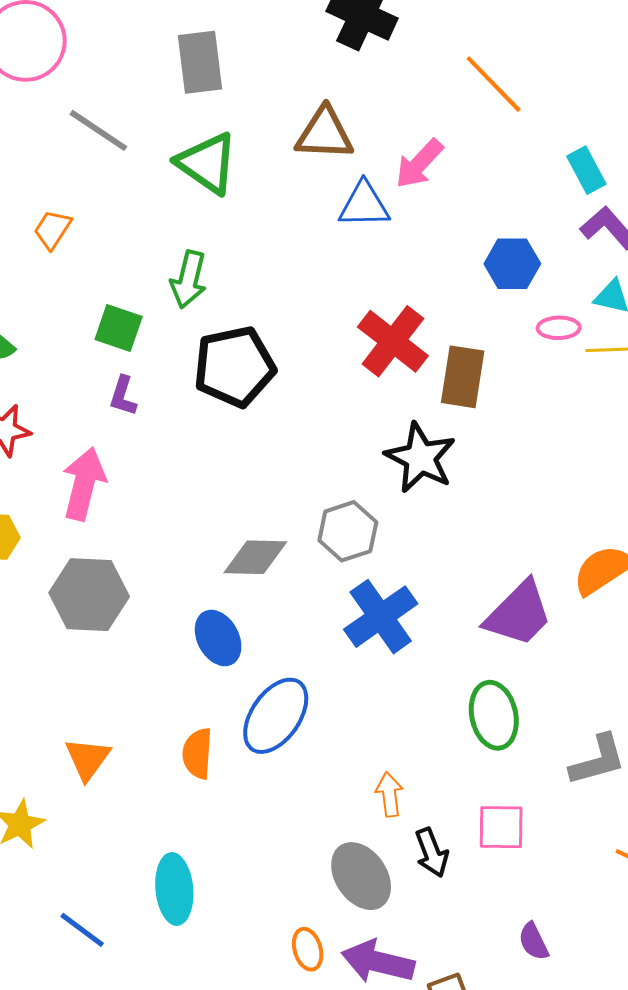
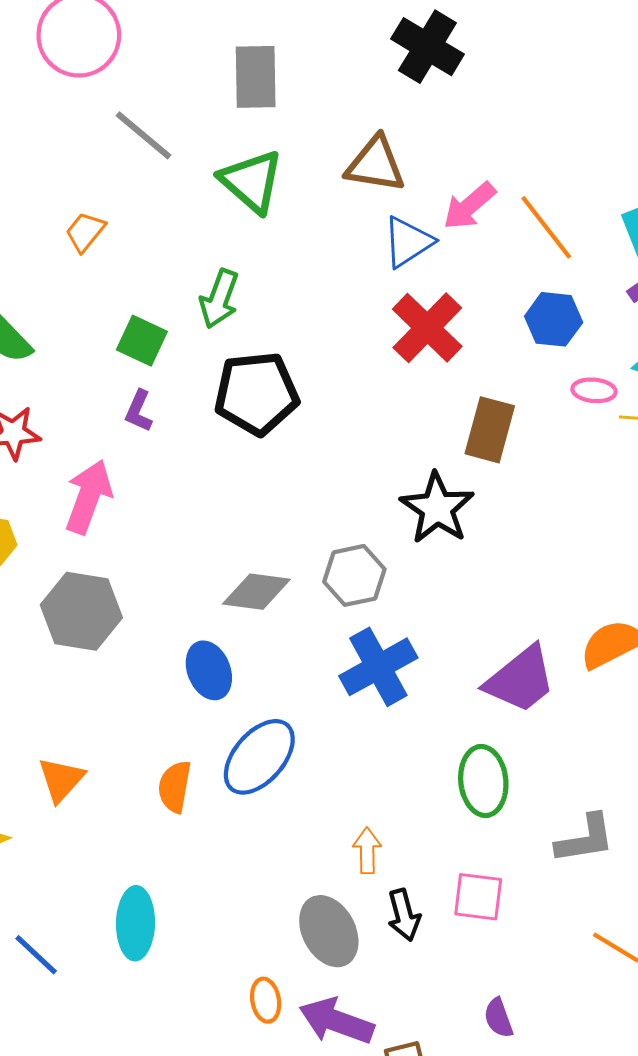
orange line: (494, 84) -> (546, 227), moved
blue triangle: (364, 205) -> (408, 242), turned -38
red cross: (393, 341) -> (427, 328), moved

